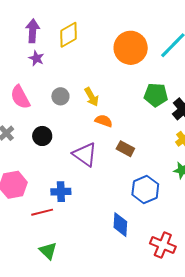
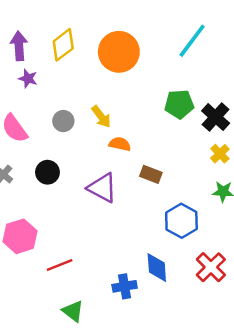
orange circle: (131, 48) -> (119, 52), moved
blue cross: (61, 192) -> (125, 286), moved
red cross: (163, 245) -> (211, 267), moved, turned 30

